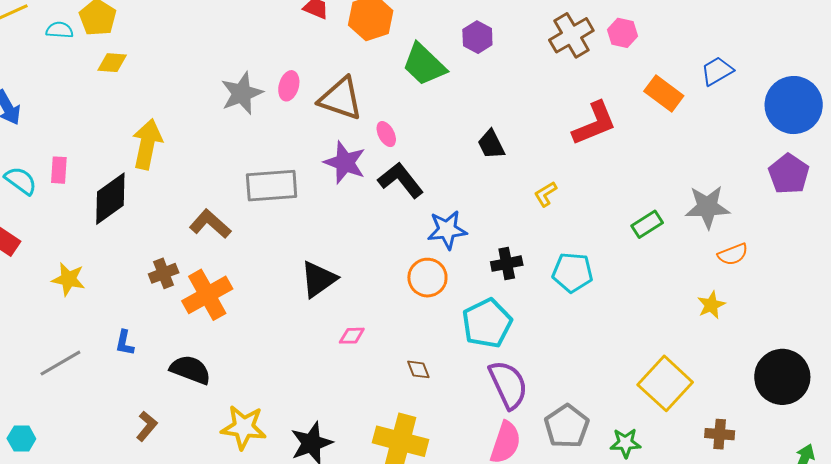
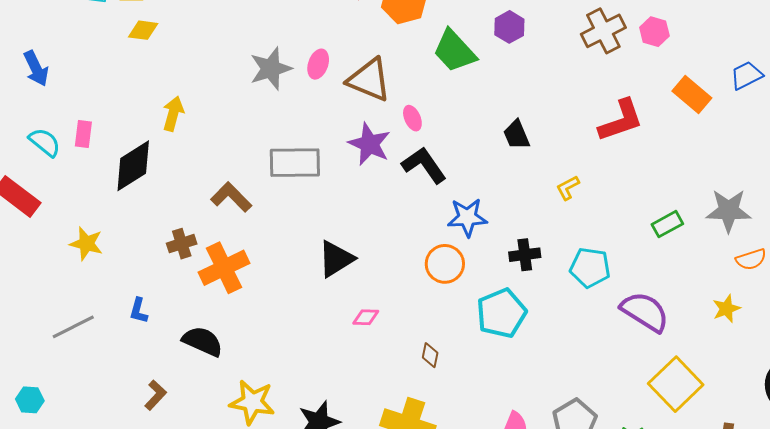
yellow arrow: (147, 144) -> (173, 114), size x0.7
brown diamond: (418, 369) -> (430, 355), turned 30
purple semicircle: (508, 385) -> (645, 312), moved, turned -36

